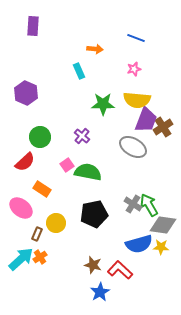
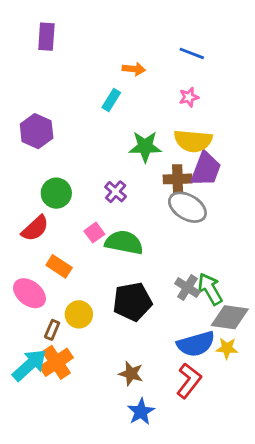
cyan rectangle: (79, 71) -> (111, 100), turned 56
brown cross: (163, 127) -> (178, 179), moved, turned 30
orange cross: (40, 257) -> (56, 362), size x1.6
red L-shape: (120, 270) -> (189, 381), moved, turned 85

